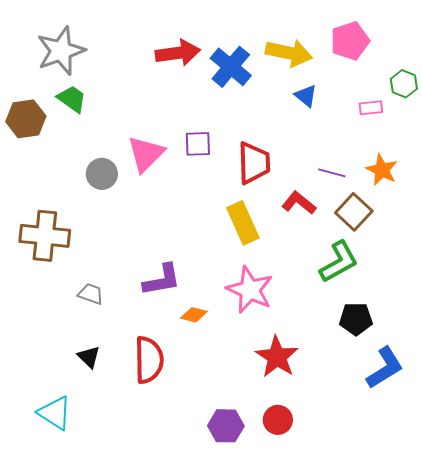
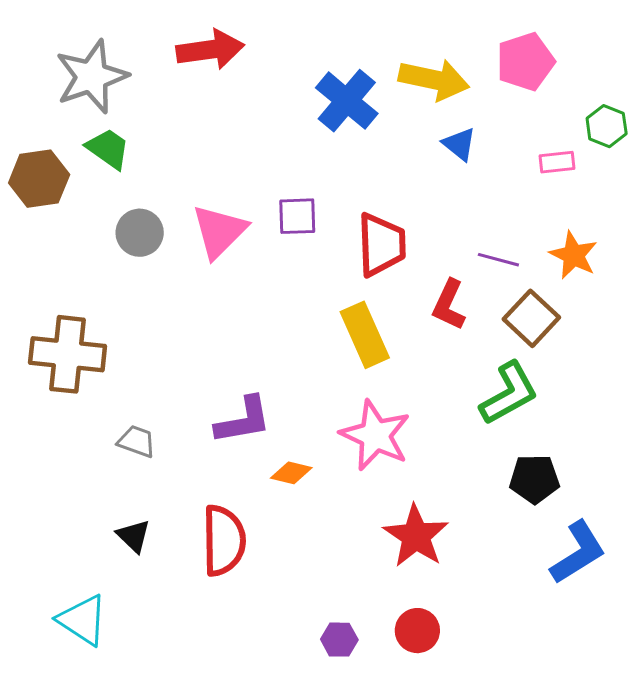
red arrow: (178, 53) -> (210, 50), moved
gray circle: (102, 174) -> (140, 233), moved
red L-shape: (299, 203) -> (449, 305), turned -104
purple hexagon: (226, 426) -> (339, 640), size x0.7

